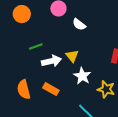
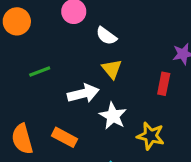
yellow triangle: (72, 56) -> (112, 69), moved
white arrow: (51, 61) -> (83, 93), moved

